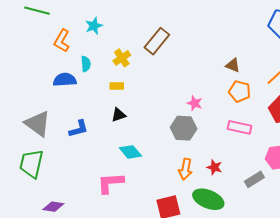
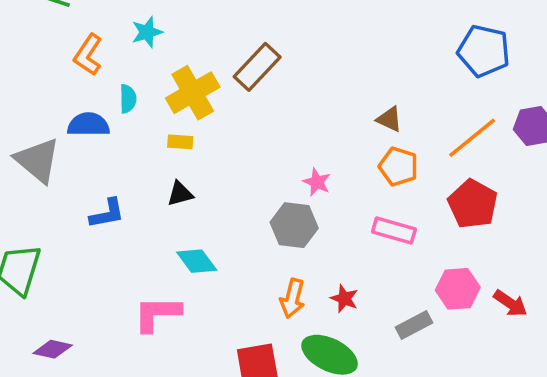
yellow cross: (122, 58) -> (193, 93), size x1.6
gray triangle: (38, 124) -> (38, 160), moved

